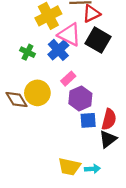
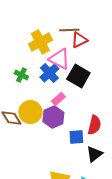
black square: (98, 40) -> (78, 76), moved
purple hexagon: (80, 98) -> (53, 117), moved
red semicircle: (109, 119) -> (94, 125), moved

